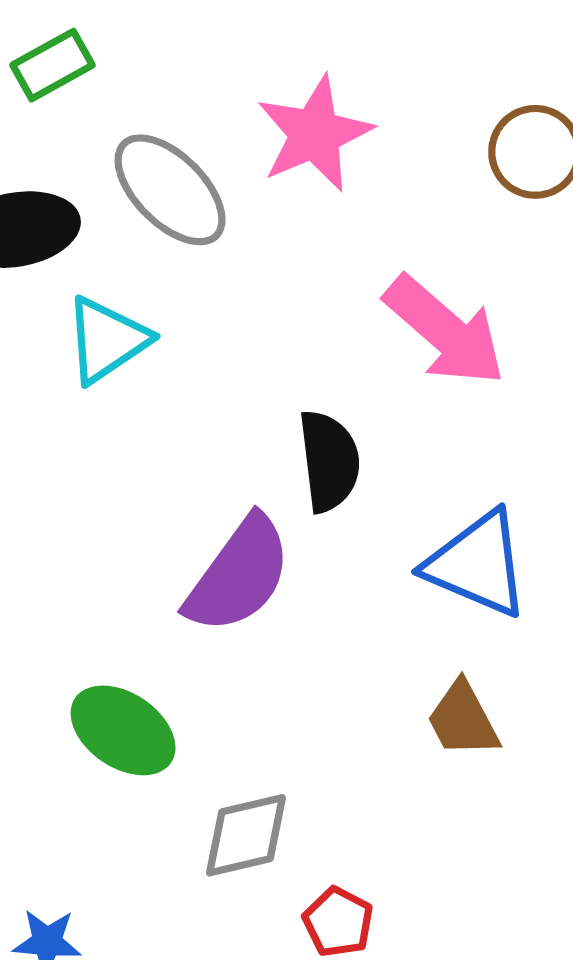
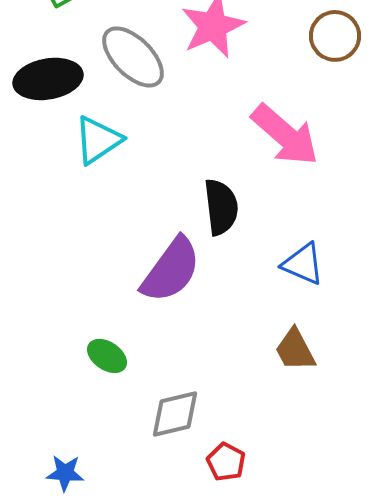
blue triangle: (477, 564) -> (303, 264), size x0.7
green ellipse: (123, 730) -> (107, 356), size x0.7

